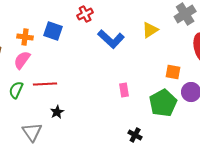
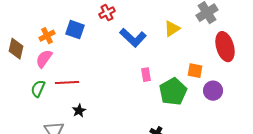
orange cross: (25, 37) -> (47, 36), turned -35
pink rectangle: (124, 90) -> (146, 75), moved
green pentagon: (163, 103) -> (173, 92), moved

